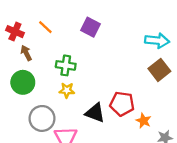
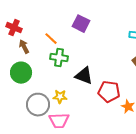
orange line: (45, 27) -> (51, 39), moved
yellow star: (67, 90) -> (60, 97), moved
black triangle: (95, 113) -> (84, 76), moved

